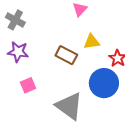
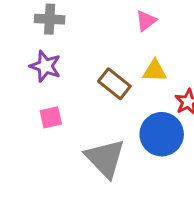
gray cross: (15, 20) -> (50, 19), turned -36

